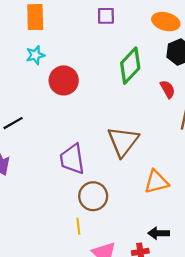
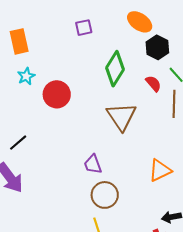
orange ellipse: (166, 22) -> (140, 22), turned 30
brown triangle: (123, 141) -> (121, 116), moved
purple trapezoid: (72, 159) -> (93, 164), moved, size x0.7

